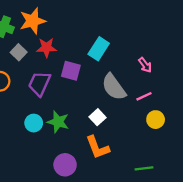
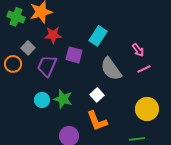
gray square: (19, 52) -> (28, 48), moved
pink line: (144, 96) -> (144, 69), moved
yellow circle: (156, 120) -> (147, 109), moved, size x1.5

